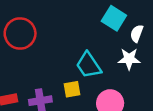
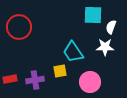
cyan square: (114, 18) -> (93, 15), turned -30

